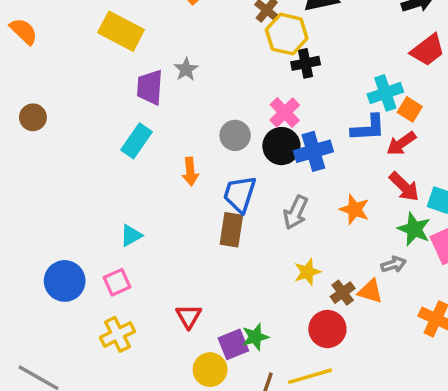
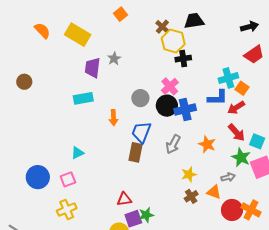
orange semicircle: (24, 31) -> (42, 31), moved
cyan rectangle: (136, 141) -> (83, 98), turned 42
yellow star: (307, 272) -> (189, 174), moved
brown cross: (343, 293) -> (191, 196), moved
red triangle: (189, 316) -> (124, 199), moved, turned 49
red circle: (327, 329) -> (232, 210), moved

